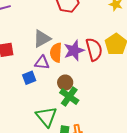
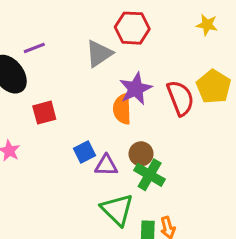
gray triangle: (42, 39) -> (99, 54), moved
purple star: (74, 50) -> (136, 89), moved
purple triangle: (42, 63) -> (106, 165), moved

